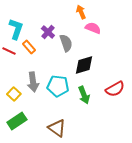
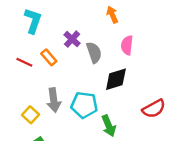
pink semicircle: (93, 28) -> (127, 45), moved, turned -105
cyan L-shape: (16, 29) -> (33, 21), moved
green arrow: (84, 95) -> (109, 126), moved

